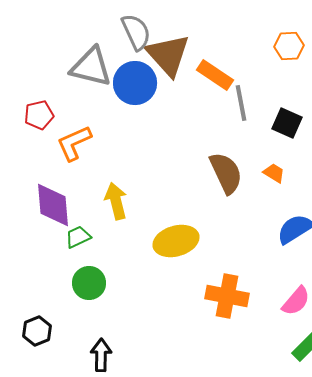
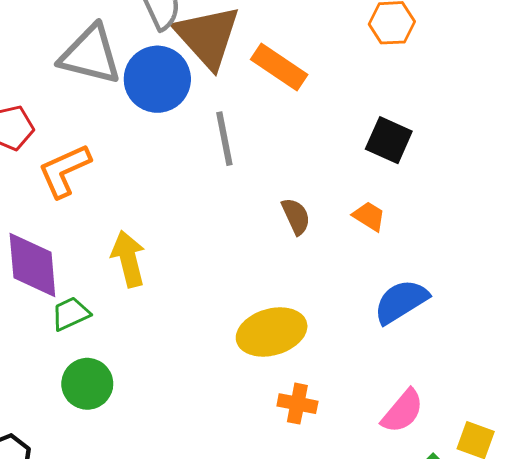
gray line: (241, 103) -> (224, 139), moved
brown semicircle: (226, 173) -> (296, 216), size x0.6
yellow ellipse: (176, 241) -> (272, 332), moved
orange cross: (227, 296) -> (297, 404), size x0.6

